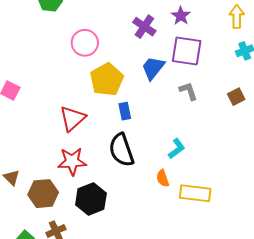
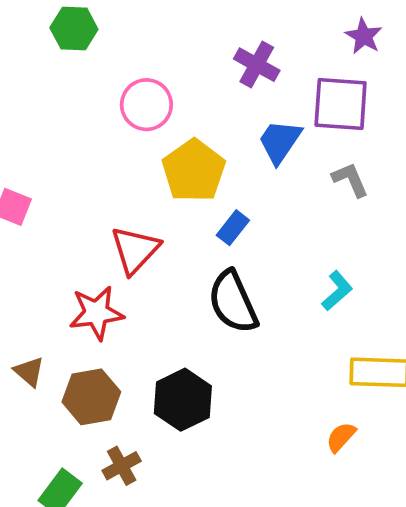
purple star: (181, 16) -> (364, 36), moved
blue rectangle: (125, 111) -> (233, 228), turned 54
red star: (72, 161) -> (96, 313), moved
orange semicircle: (163, 178) -> (341, 437), moved, turned 66

